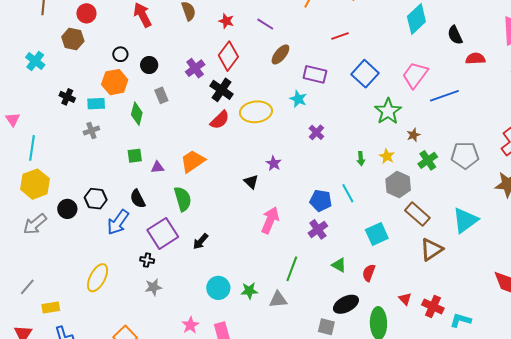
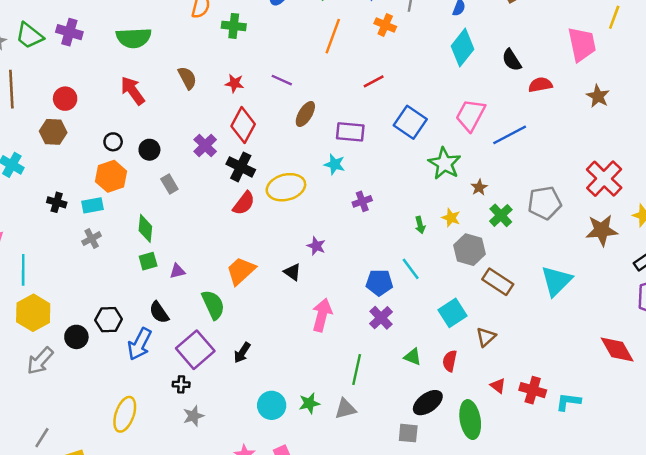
green diamond: (137, 114) -> (145, 228), moved
purple cross: (316, 132) -> (362, 201), turned 35
orange trapezoid: (193, 161) -> (241, 271), moved
brown triangle: (431, 249) -> (486, 337), moved, size x0.7

